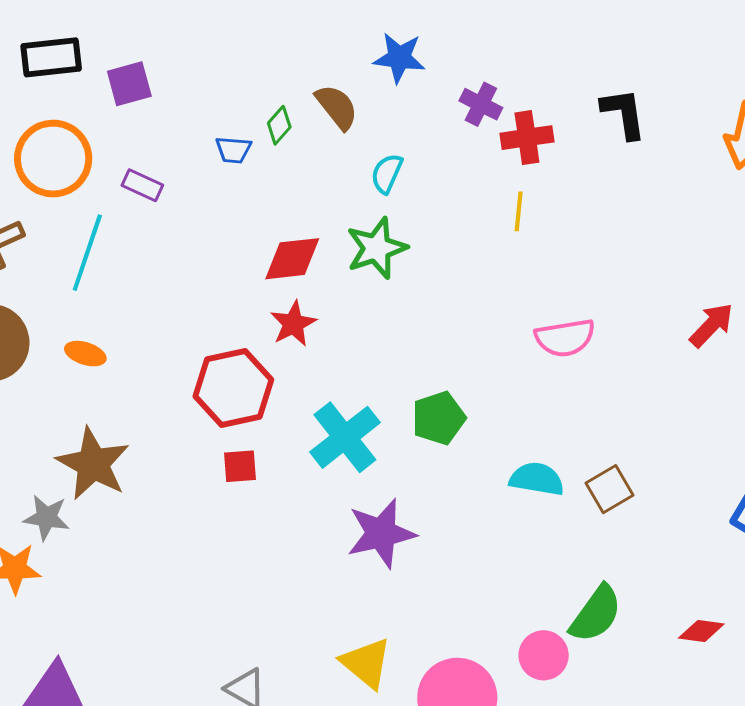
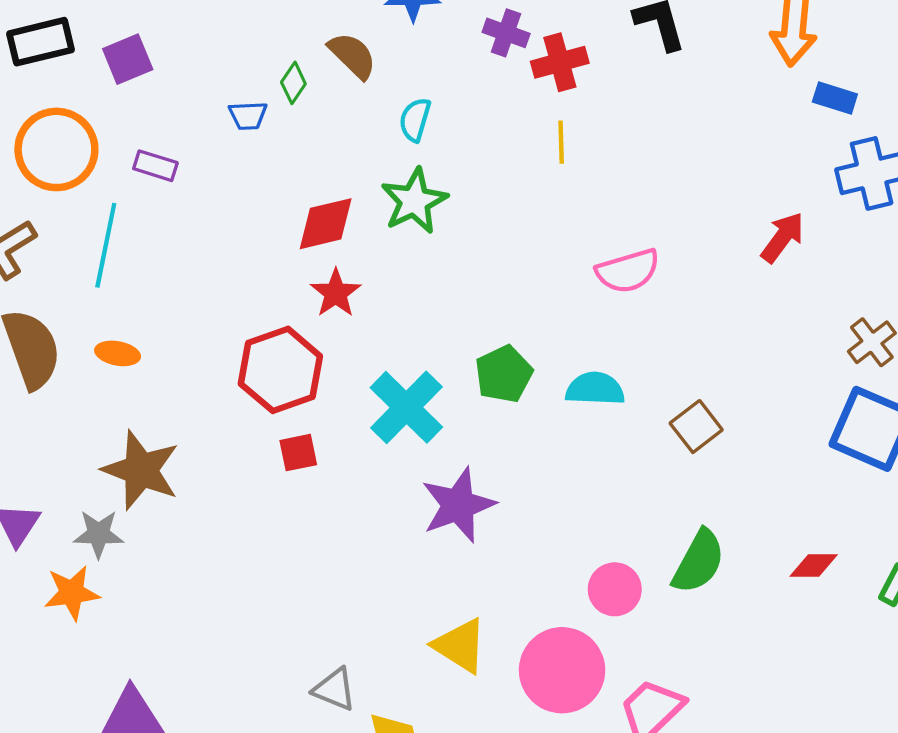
cyan semicircle: (537, 479) -> (595, 389), moved
pink circle: (544, 655) -> (615, 589), moved

